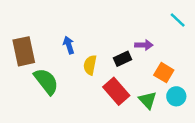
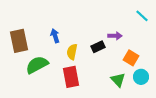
green semicircle: (46, 81) -> (37, 65), turned -80
red rectangle: (116, 91) -> (71, 77), moved, turned 30

